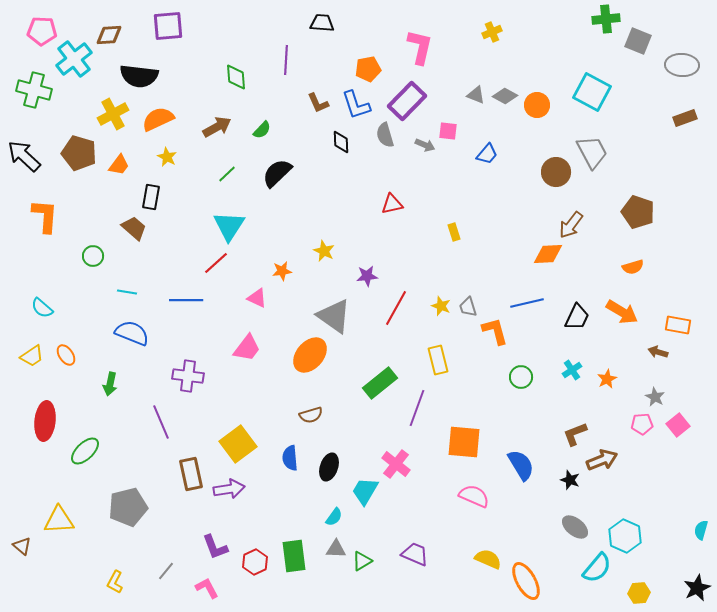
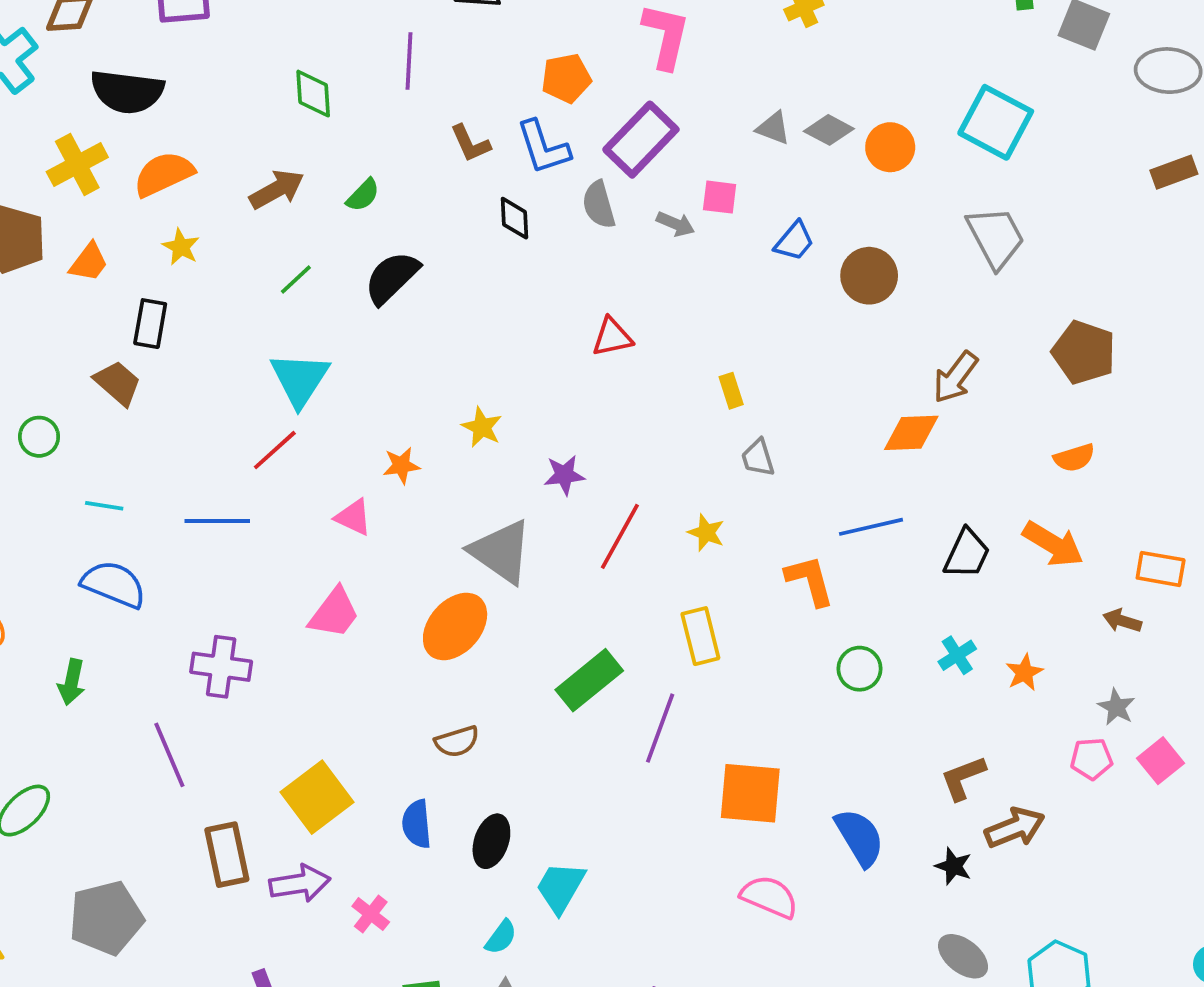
brown circle: (556, 172) -> (869, 276), moved
gray trapezoid: (468, 307) -> (758, 458), moved
pink cross: (396, 464) -> (371, 914), moved, size x0.7

